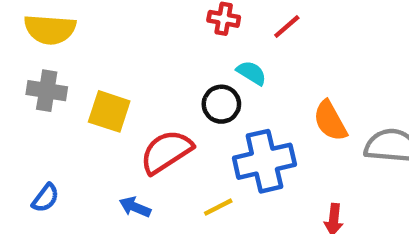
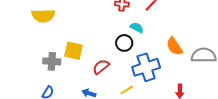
gray cross: (47, 91) -> (52, 61), moved
red semicircle: (166, 152) -> (101, 67), size x0.7

